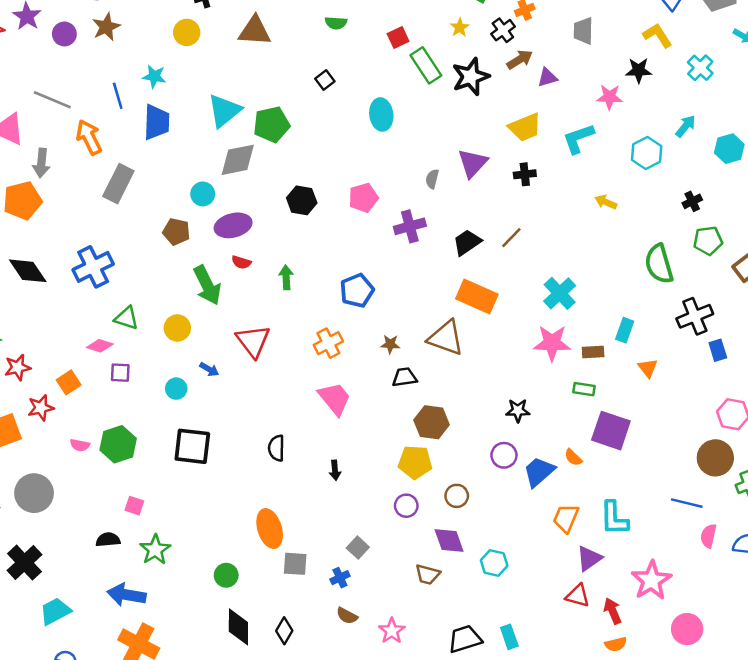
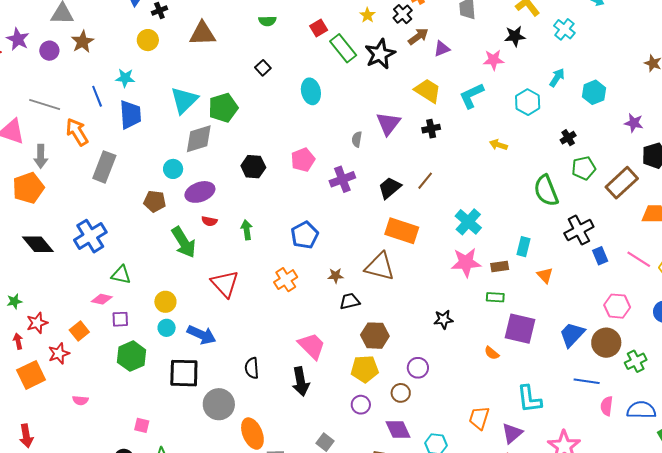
yellow trapezoid: (525, 127) -> (428, 91), turned -120
yellow circle: (177, 328) -> (165, 302), moved
blue arrow: (209, 369) -> (202, 335), moved, size x1.8
pink trapezoid: (335, 399) -> (312, 346), moved
green hexagon: (118, 444) -> (132, 356), moved
pink semicircle: (80, 445) -> (80, 400), moved
purple circle: (504, 455) -> (418, 368), moved
black arrow: (335, 470) -> (301, 382), size x1.8
blue trapezoid: (539, 472) -> (572, 335), moved
gray circle: (34, 493) -> (219, 404), moved
orange trapezoid: (566, 518) -> (479, 418), moved

